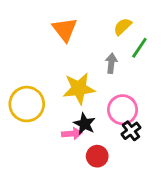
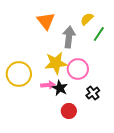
gray arrow: (111, 63) -> (69, 37), moved, size x1.5
pink circle: (123, 110) -> (78, 69), moved
pink arrow: (72, 134) -> (48, 85), moved

